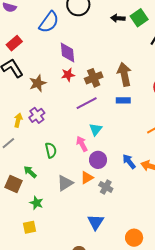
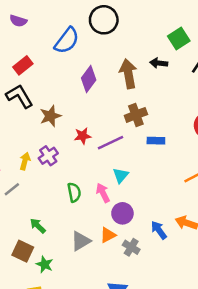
black arrow: (118, 18) -> (159, 63), moved
purple diamond: (68, 52) -> (89, 79), turned 40
brown arrow: (124, 74) -> (128, 74), moved
red star: (68, 75) -> (83, 136), moved
brown cross: (94, 78) -> (136, 115), moved
green semicircle: (51, 150) -> (74, 192), moved
blue arrow: (129, 162) -> (159, 230), moved
brown square: (14, 184) -> (23, 251), moved

